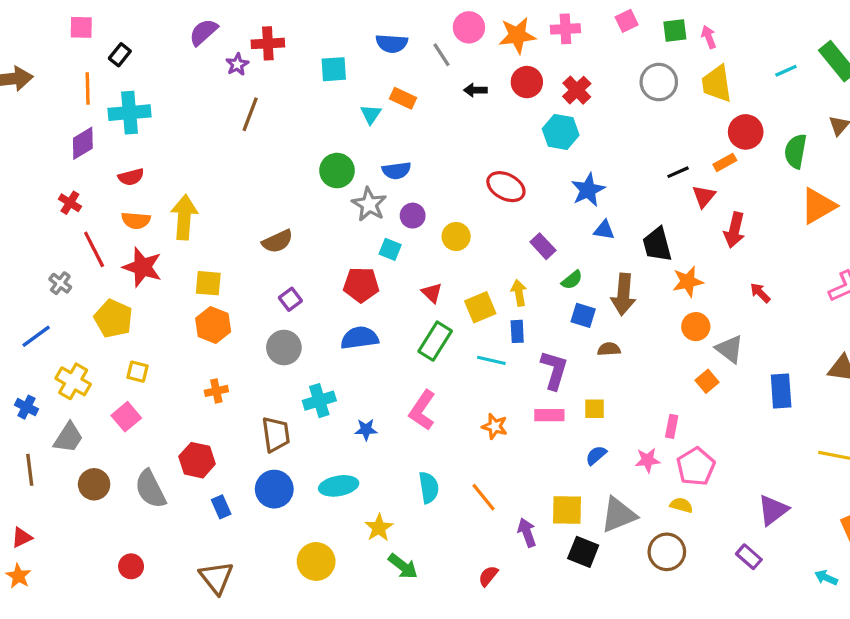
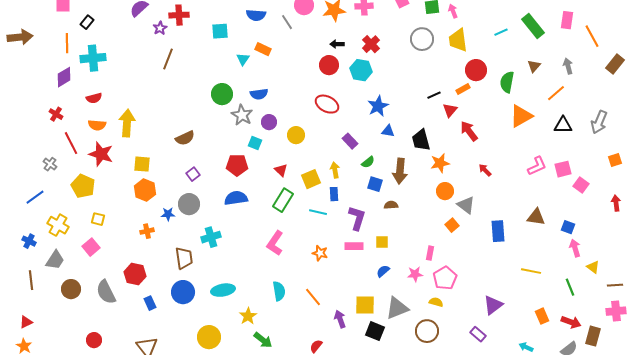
red circle: (527, 82) -> (329, 65), moved
black arrow: (475, 90) -> (337, 44), moved
red arrow: (734, 230) -> (469, 131), turned 130
blue star: (366, 430) -> (168, 214), moved

